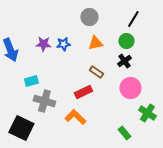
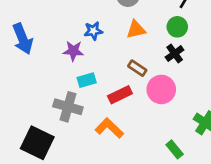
purple star: (43, 44) -> (73, 51), moved
cyan rectangle: (31, 81) -> (87, 80), moved
pink circle: (130, 88) -> (161, 89), moved

